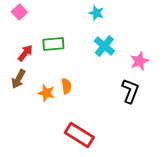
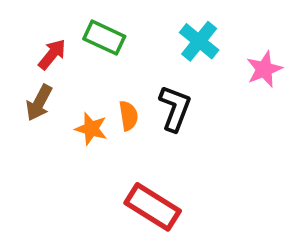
green rectangle: (53, 44) -> (104, 38), turned 30
black L-shape: (130, 91) -> (175, 108), moved

